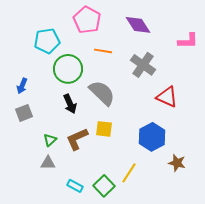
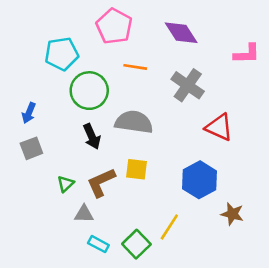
gray semicircle: (102, 93) -> (134, 122), turned -36
gray triangle: (48, 163) -> (84, 214), moved

